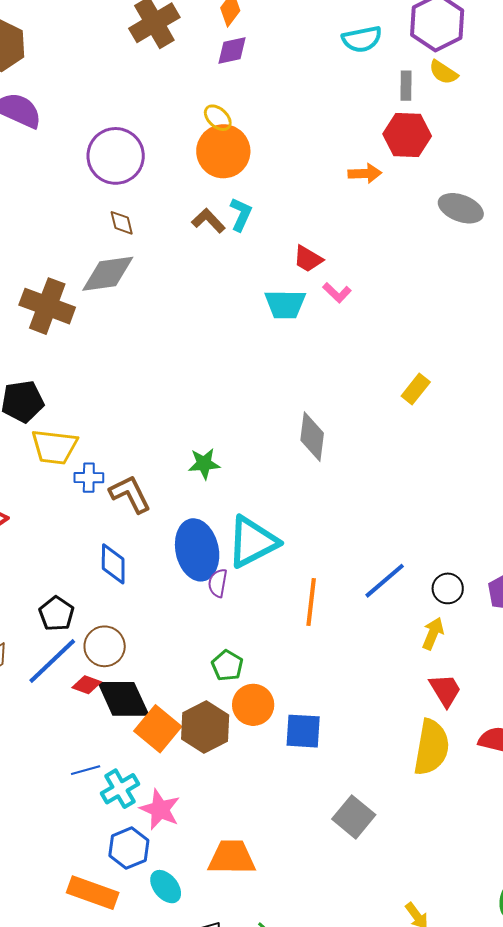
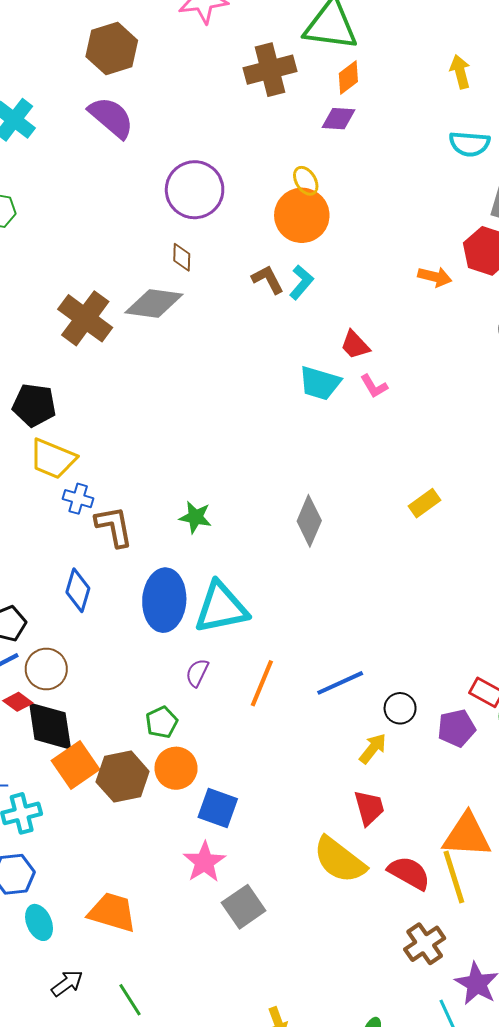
purple semicircle: (218, 583) -> (197, 673), moved
yellow semicircle: (431, 747) -> (340, 860), turned 102
pink star: (160, 809) -> (204, 862), moved

